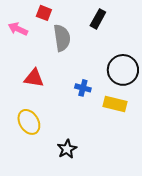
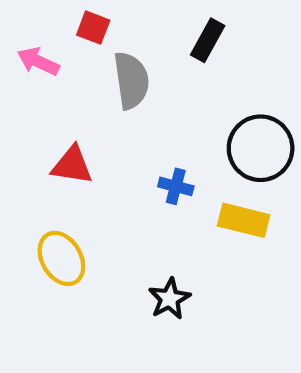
black star: (67, 149) -> (169, 299), moved

